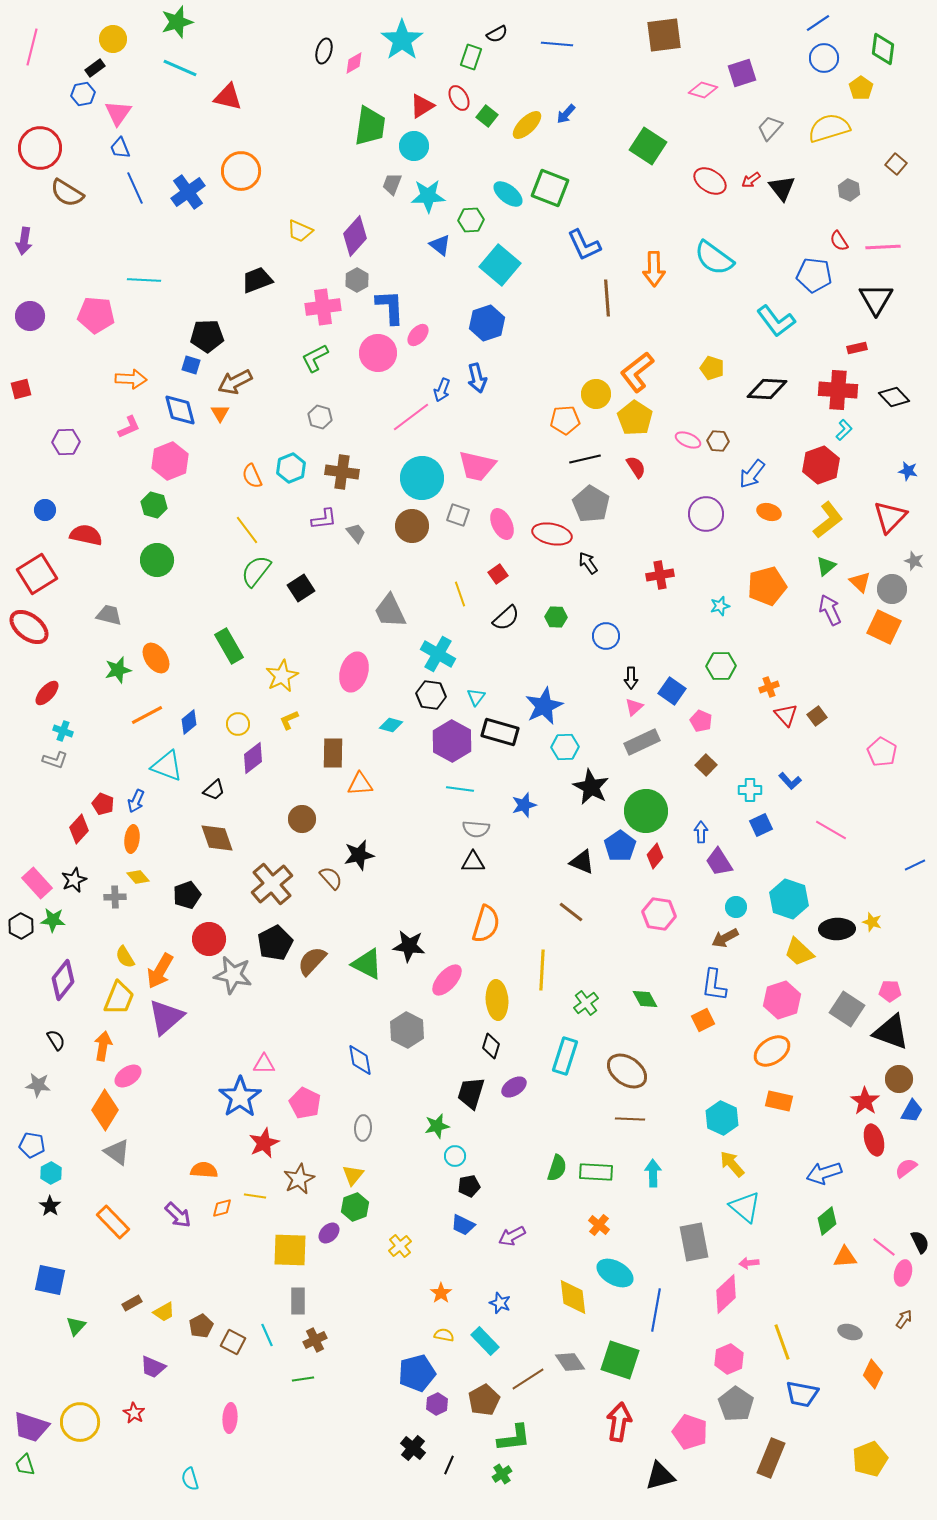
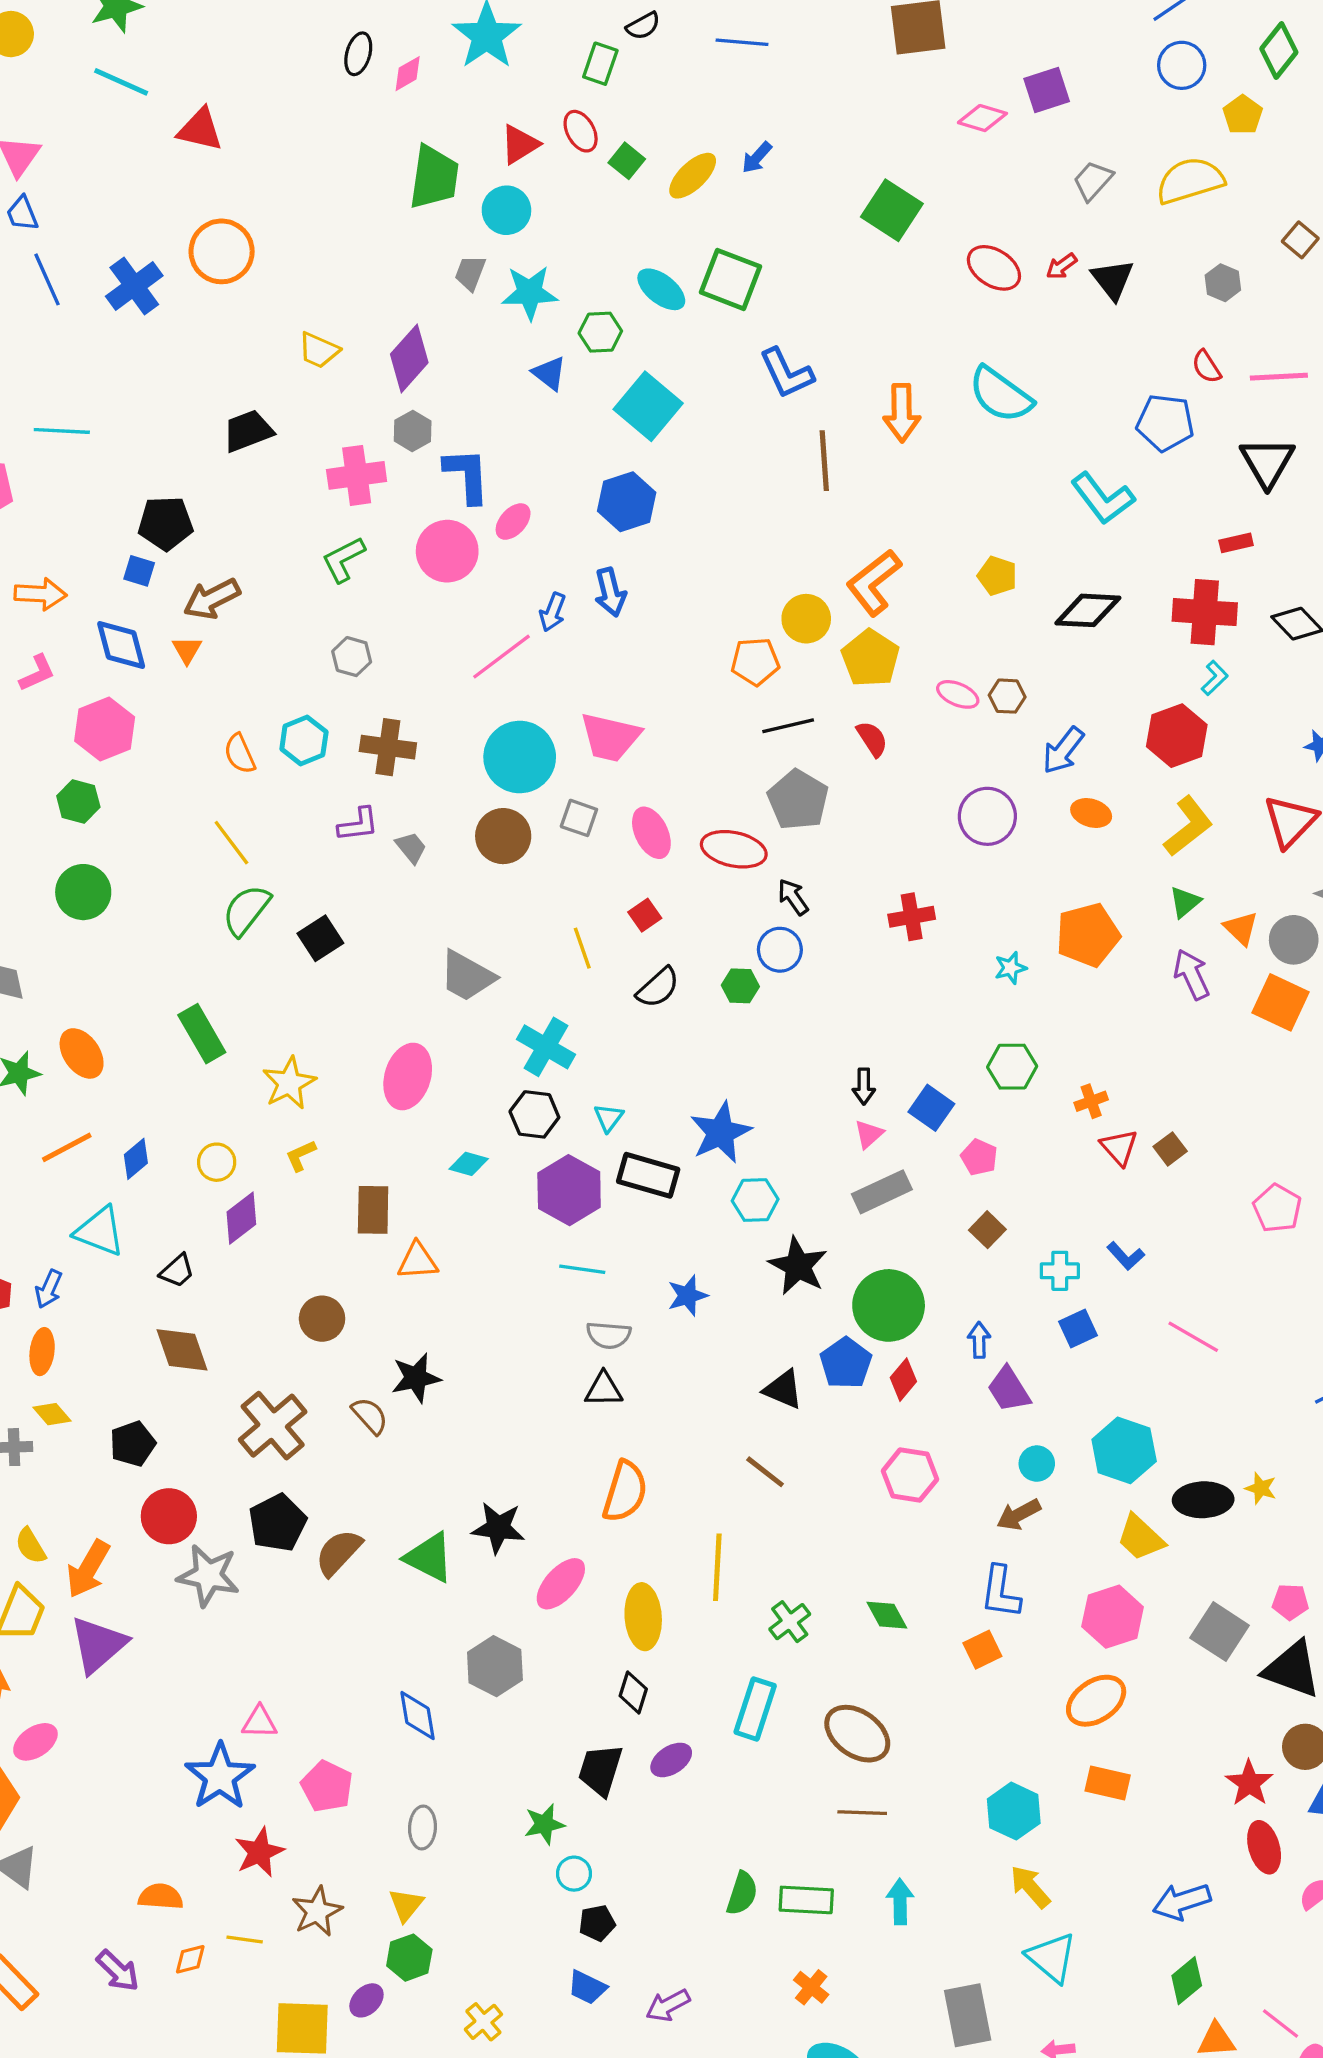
green diamond: (883, 49) -> (1279, 50), turned 32
gray trapezoid: (390, 611) -> (467, 976), turned -36
blue circle: (606, 636) -> (780, 950), moved

